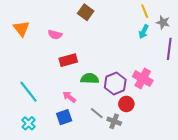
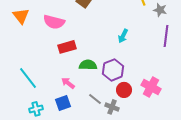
cyan arrow: (144, 32) -> (123, 36), moved
pink semicircle: (55, 35) -> (54, 22), size x1.5
pink cross: (143, 78) -> (151, 87), moved
cyan cross: (29, 123) -> (36, 109), moved, turned 32

